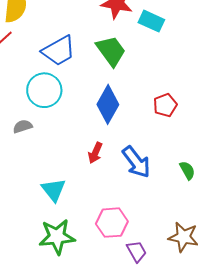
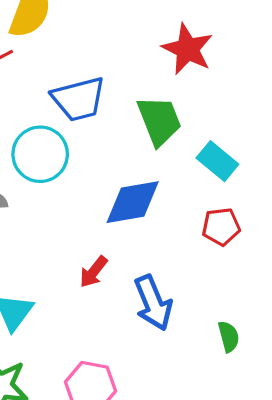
cyan rectangle: (151, 21) -> (217, 161), moved
blue diamond: (108, 104) -> (133, 202), turned 36

